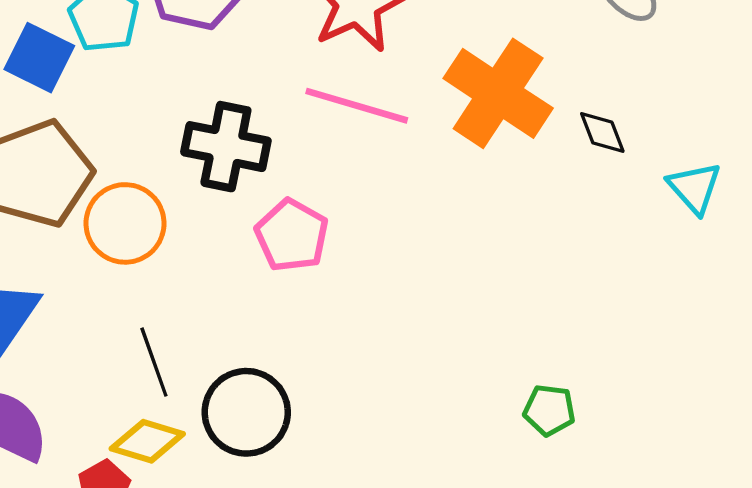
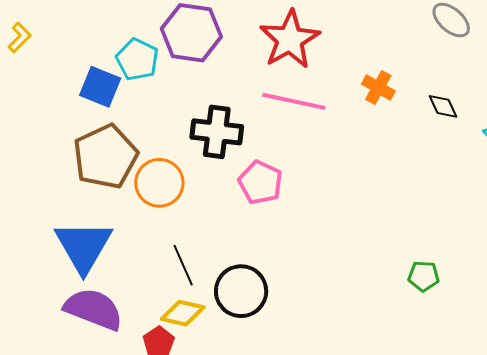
orange cross: (498, 93) -> (378, 87), size x0.5

